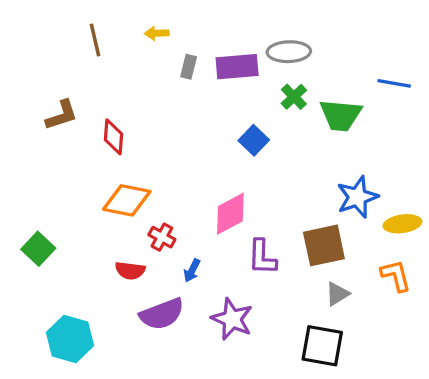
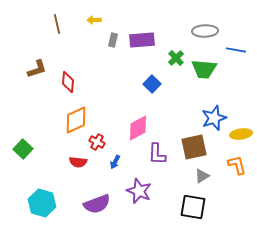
gray ellipse: (289, 52) -> (205, 31), moved
orange diamond: (127, 200) -> (76, 120), turned -36
purple semicircle: (162, 314) -> (97, 204), moved

